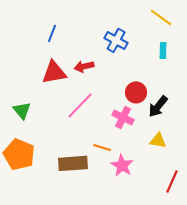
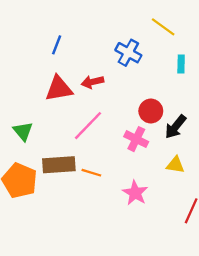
yellow line: (161, 17) -> (163, 27), moved
orange line: (102, 147) -> (91, 173), moved
brown rectangle: (73, 163) -> (59, 165), moved

